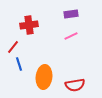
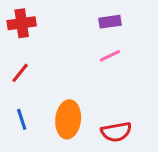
red cross: (29, 25) -> (22, 23), moved
blue line: (19, 64) -> (22, 119), moved

